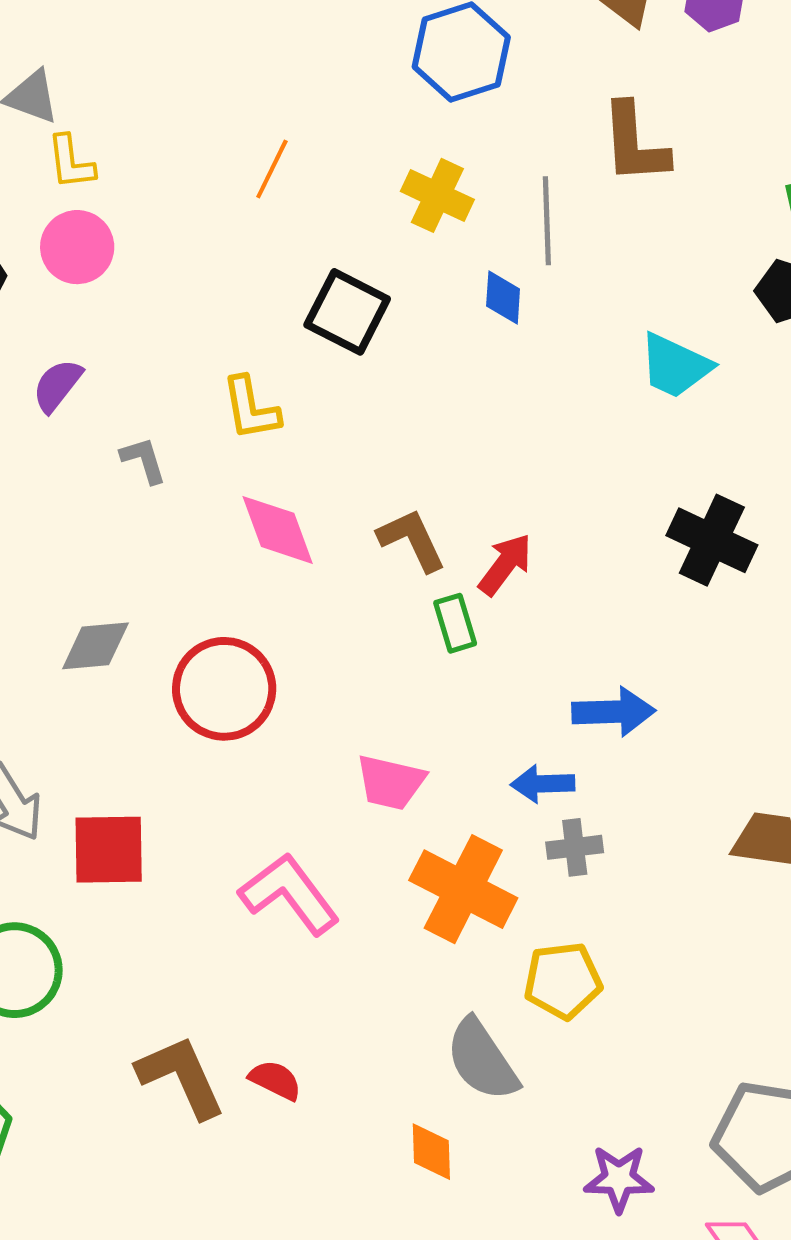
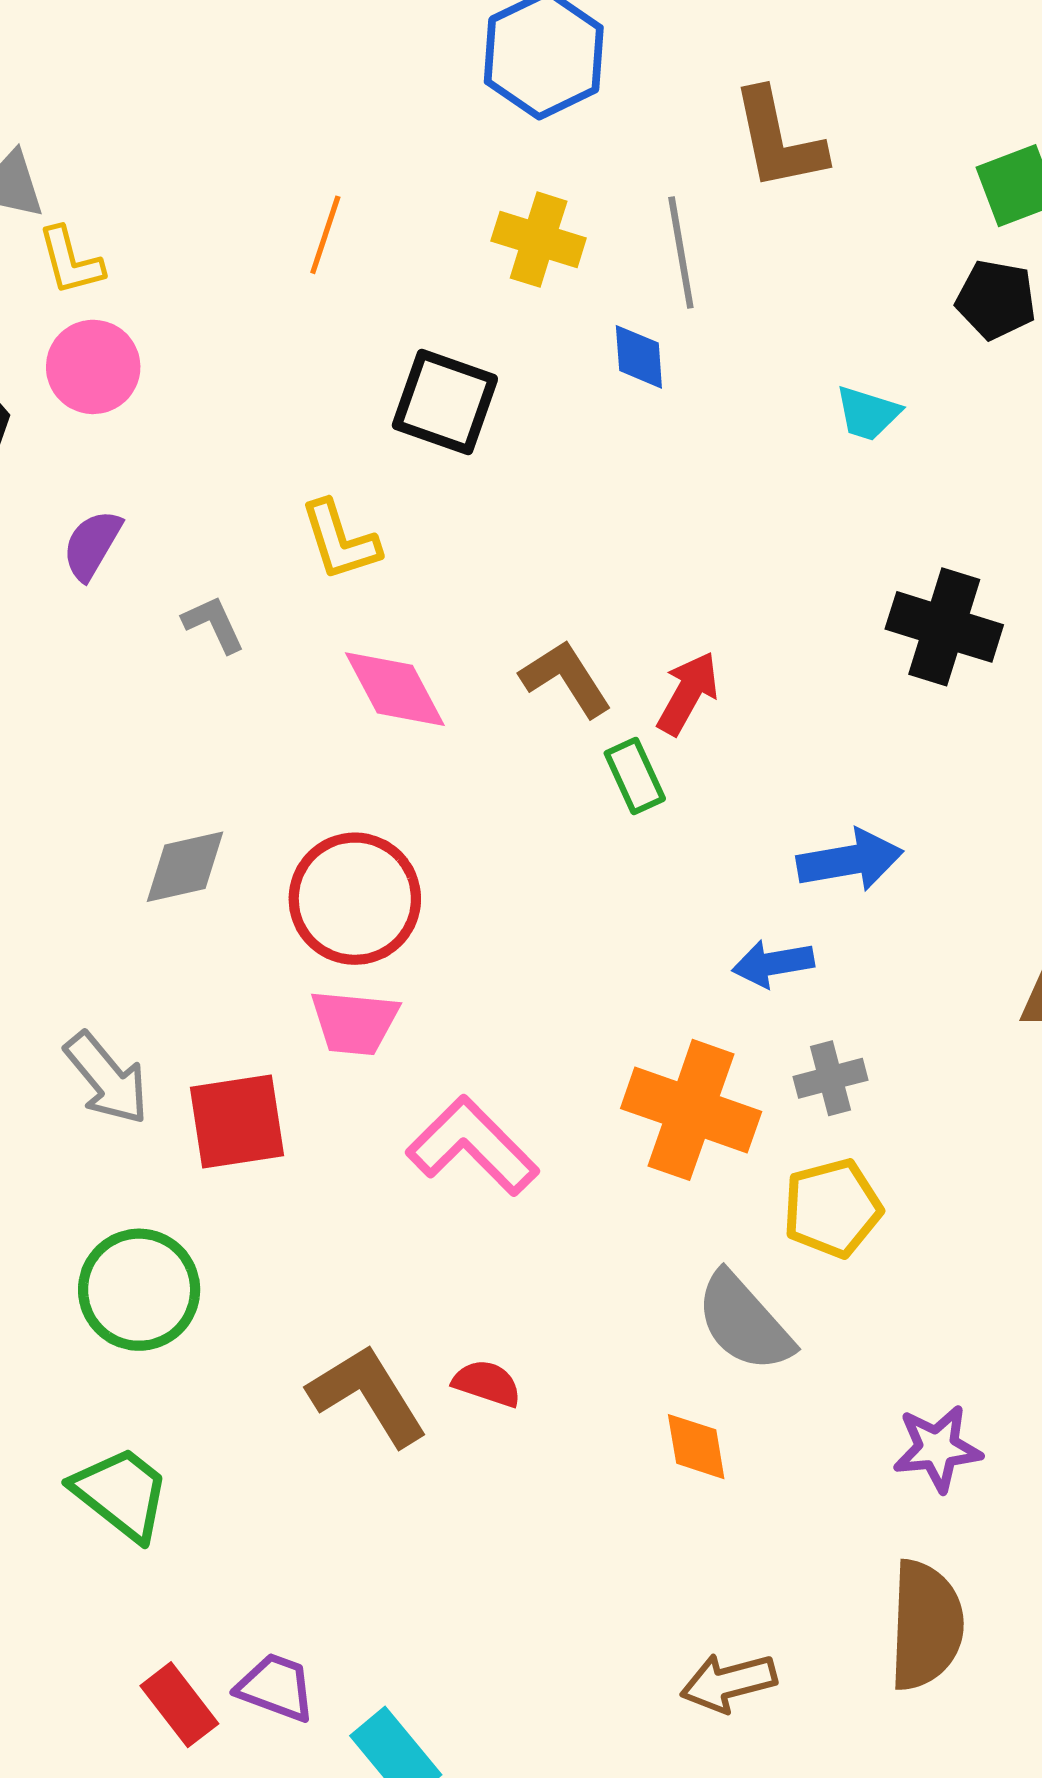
cyan trapezoid: (675, 366) -> (868, 413), size x0.7
pink trapezoid: (391, 782) -> (354, 1022), moved
gray cross: (575, 847) -> (830, 1078), moved

